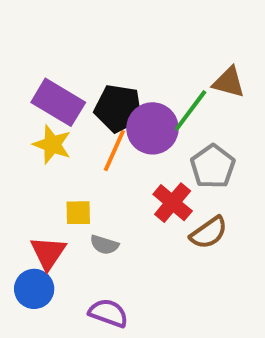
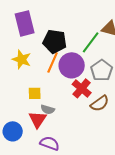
purple rectangle: (58, 102) -> (25, 23), moved, turned 45
purple circle: (152, 128) -> (72, 65), moved
red triangle: (48, 253) -> (38, 119), moved

